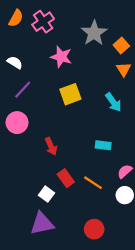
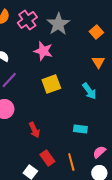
gray star: (94, 33) -> (58, 24), moved
orange square: (121, 45) -> (96, 32), moved
orange line: (93, 183) -> (71, 162), turned 42

